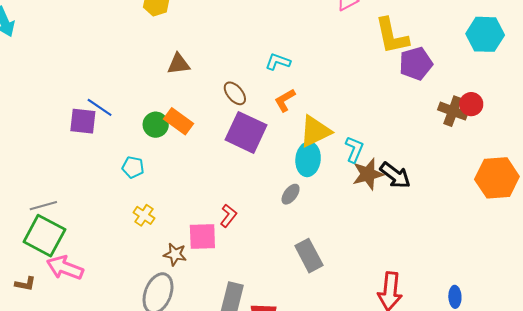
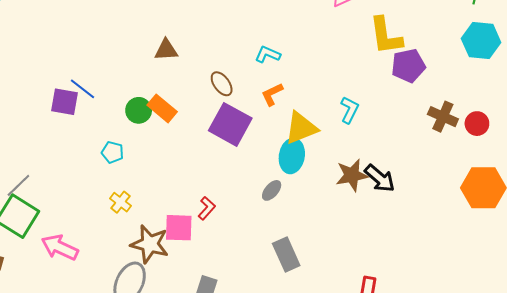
red circle: (471, 104) -> (477, 124), moved
cyan L-shape: (354, 149) -> (350, 110), moved
gray line: (43, 206) -> (18, 185), turned -32
brown star: (175, 254) -> (150, 244), size x1.6
pink arrow: (65, 268) -> (60, 247), moved

